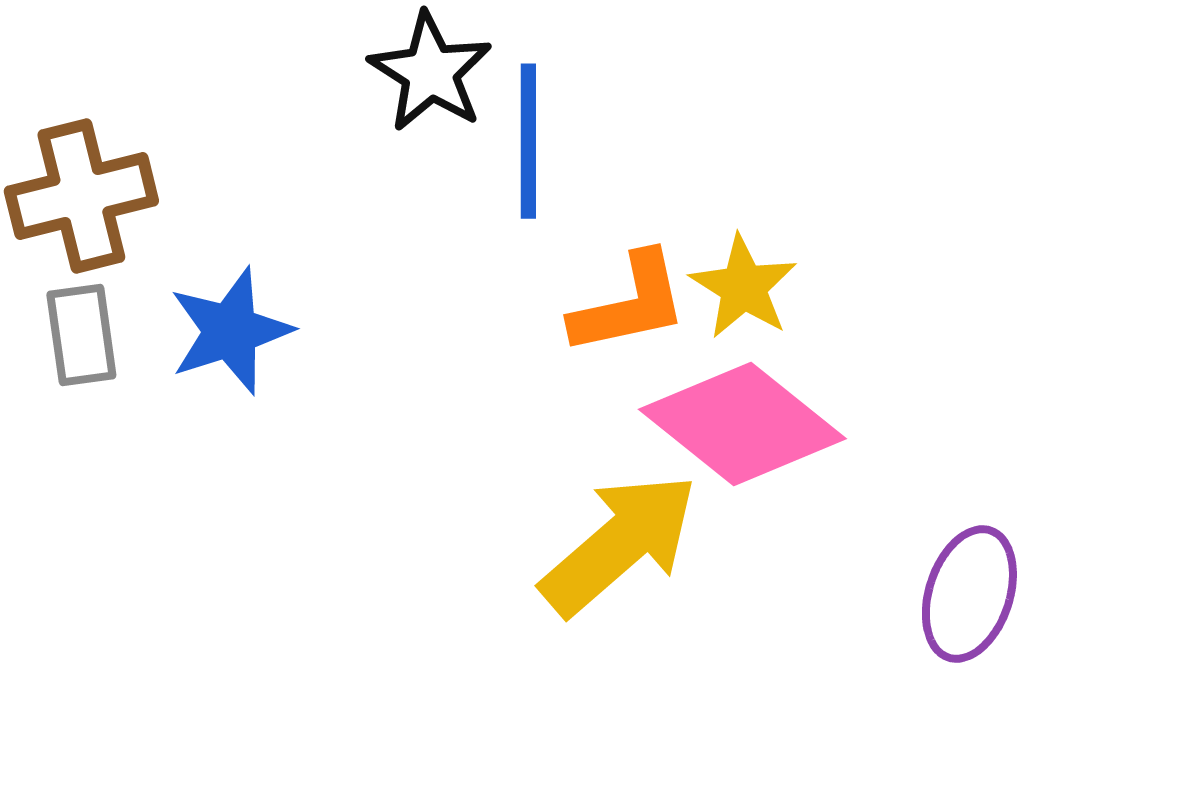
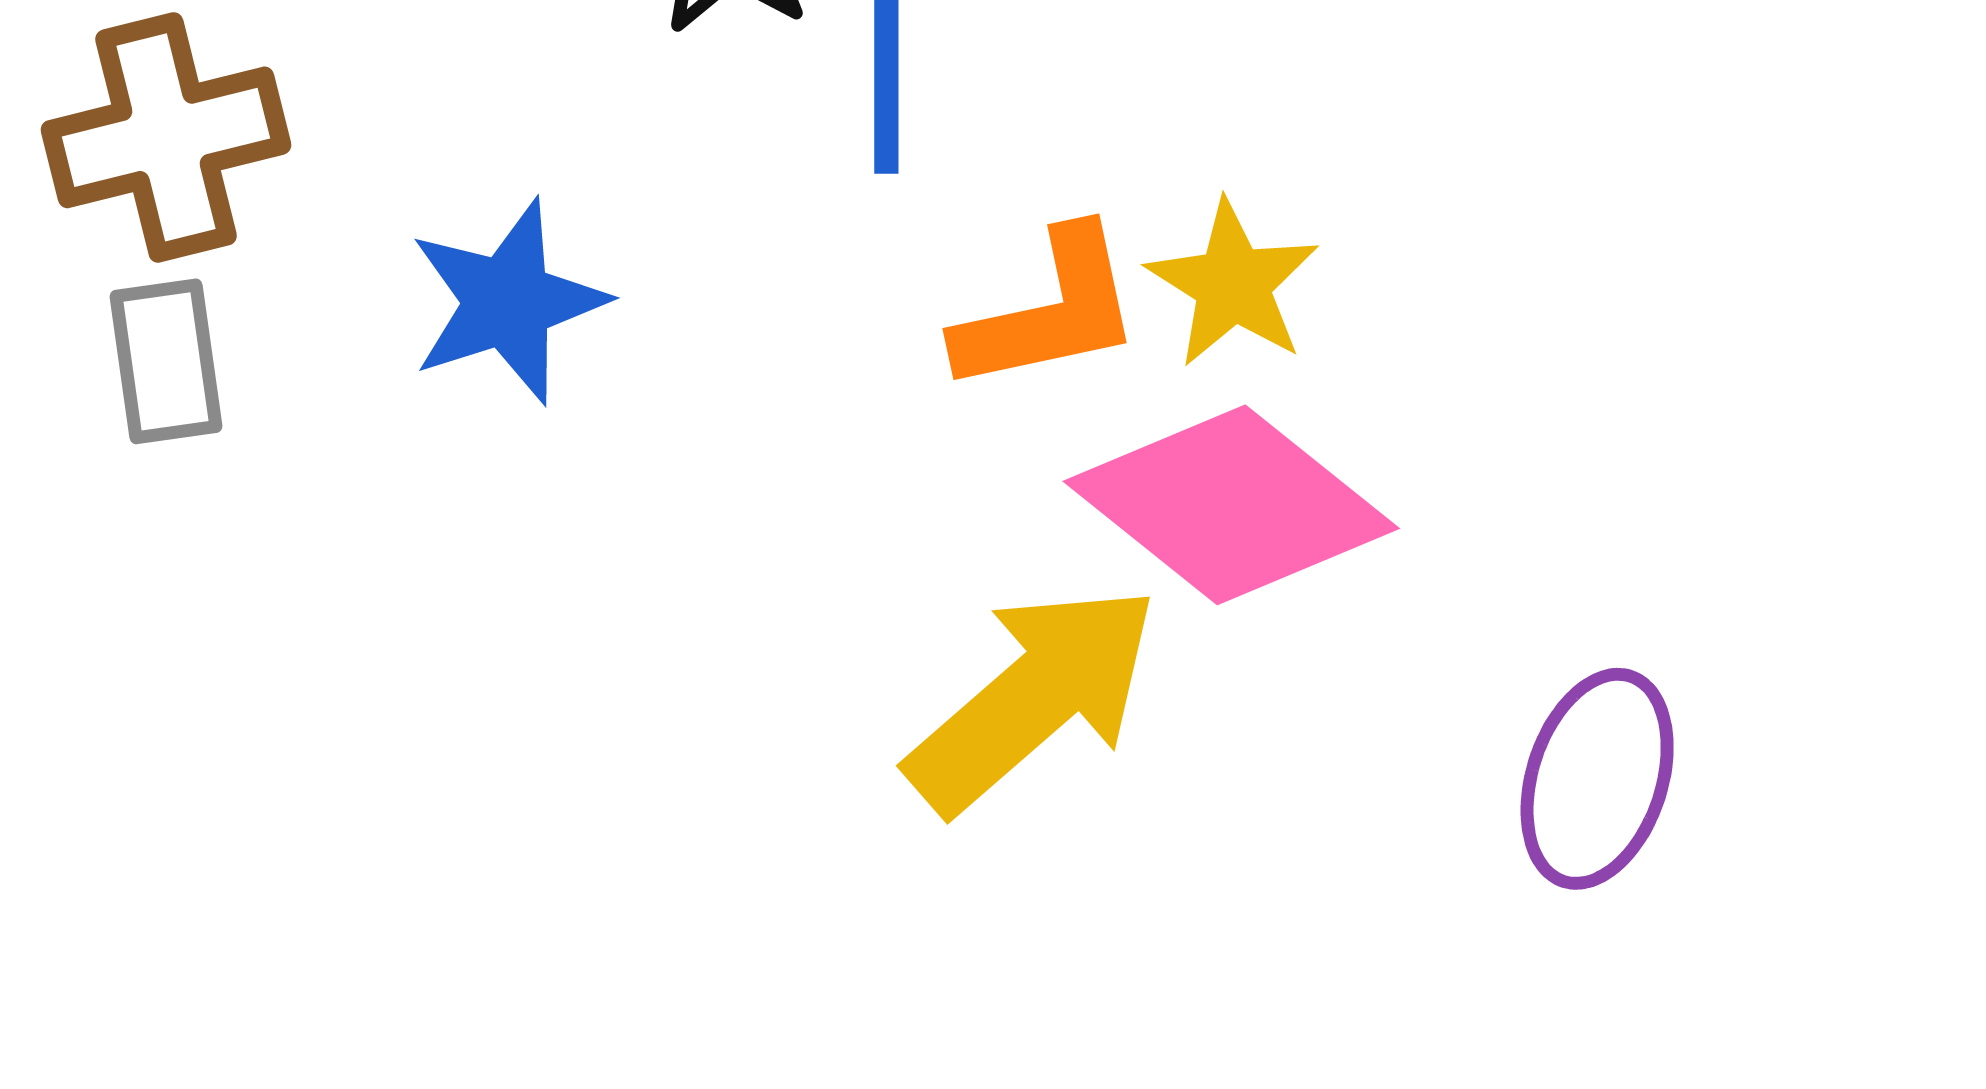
blue star: (230, 331) -> (508, 302), moved

